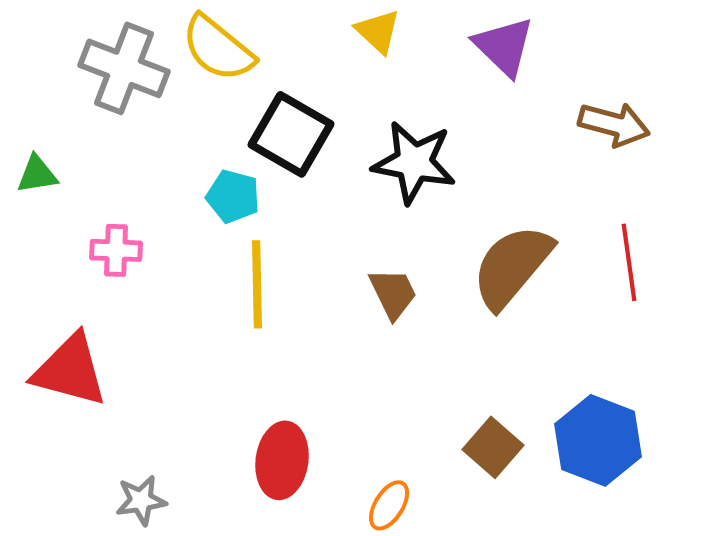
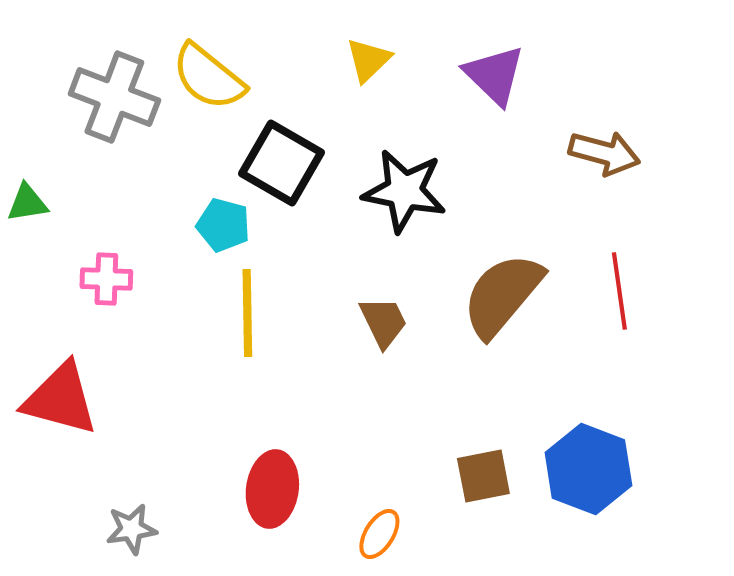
yellow triangle: (378, 31) -> (368, 60), turned 33
brown square: (493, 447) -> (483, 476), turned 38

